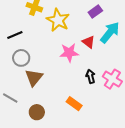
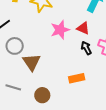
red triangle: (89, 42) -> (83, 28), moved
orange rectangle: (74, 104) -> (77, 78), turned -35

